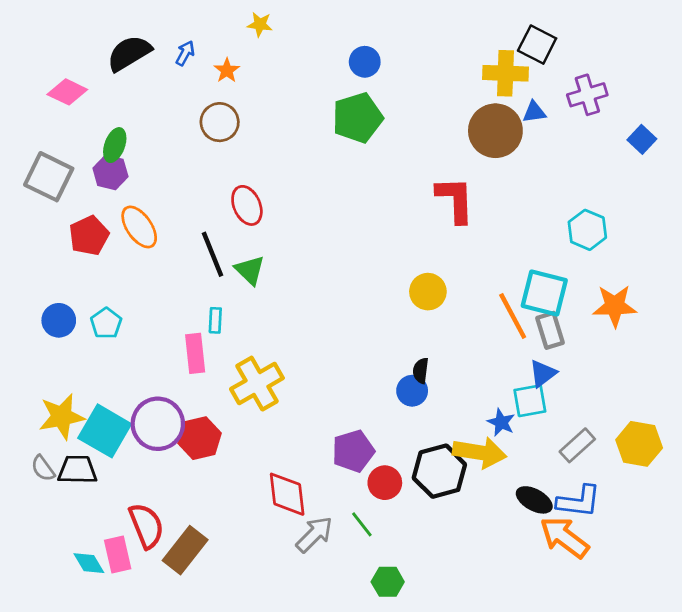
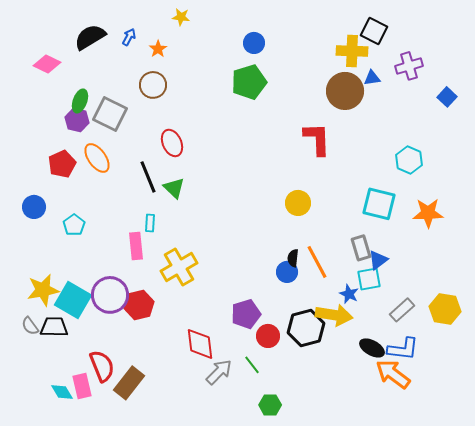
gray square: (49, 177) -> (110, 114), moved
orange line: (513, 316) -> (317, 262), moved
blue circle: (59, 320) -> (34, 207), moved
gray rectangle: (550, 330) -> (361, 248), moved

